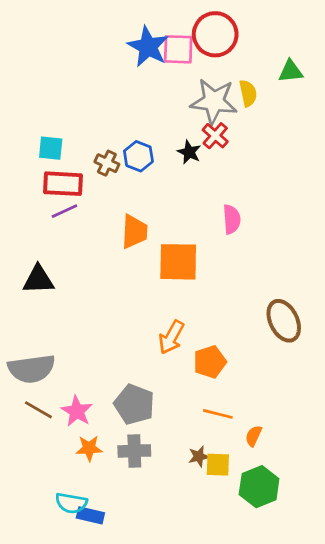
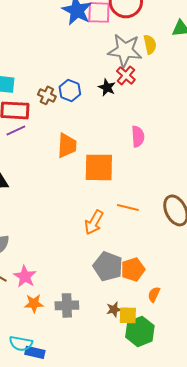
orange pentagon: (210, 362) -> (133, 269), moved
gray pentagon: (134, 404) -> (108, 266), moved
orange line: (218, 414) -> (128, 207), moved
green hexagon: (259, 487) -> (140, 331), moved

